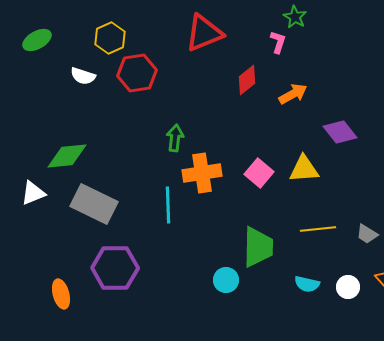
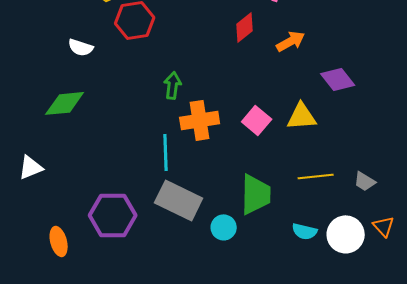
white semicircle: (83, 76) -> (81, 47), moved
white triangle: (33, 193) -> (31, 167), moved
gray rectangle: (94, 204) -> (179, 200), moved
white circle: (348, 287) -> (346, 234), size x1.6

